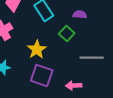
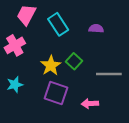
green square: (67, 34) -> (74, 61), moved

